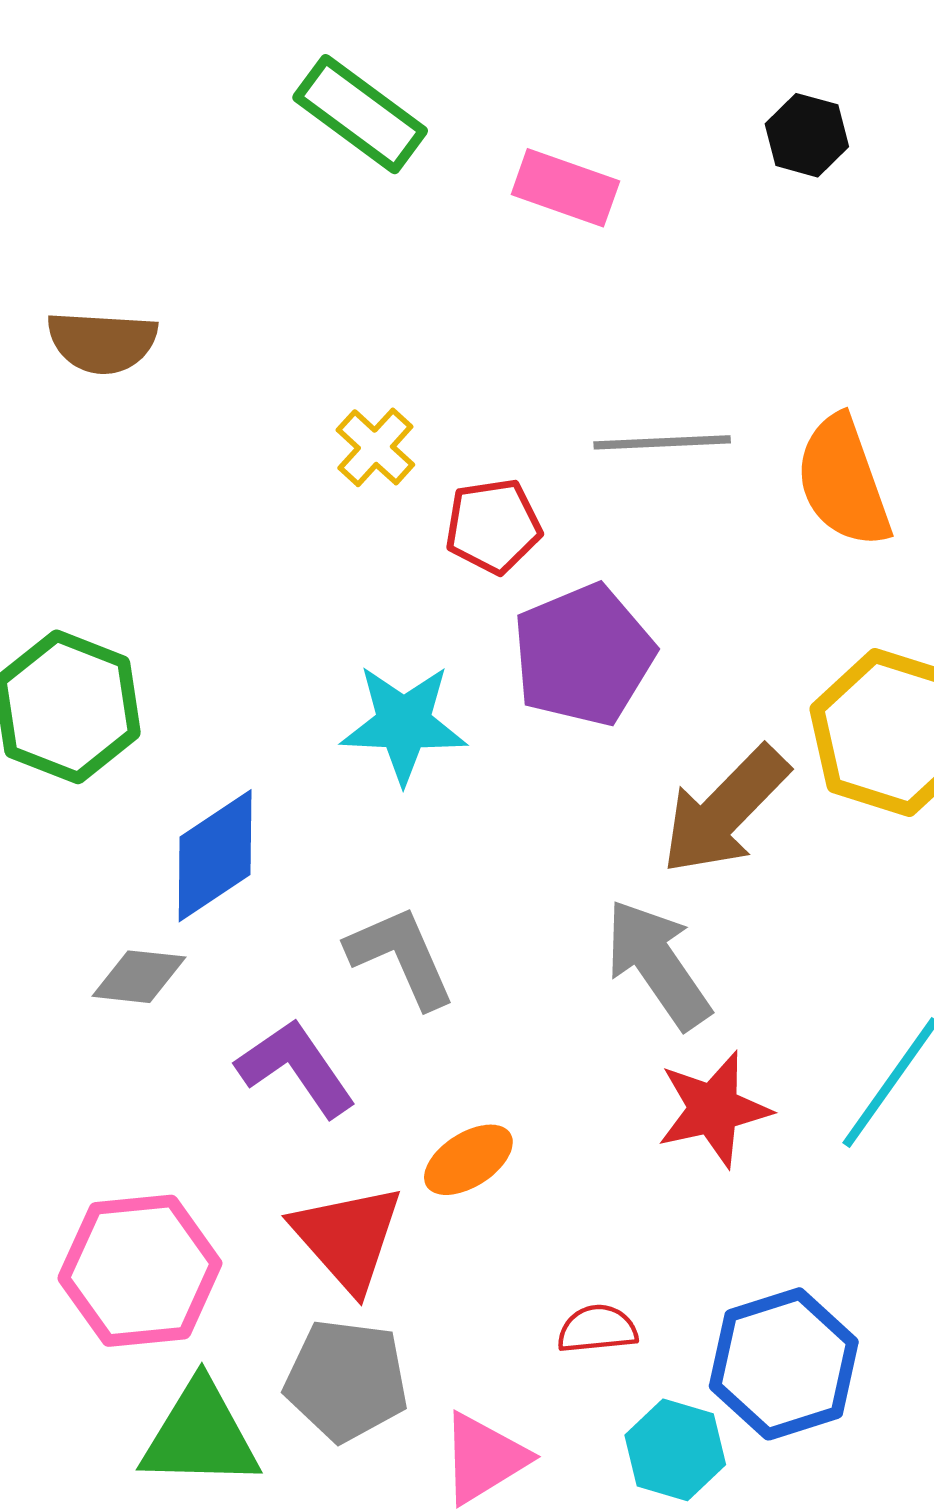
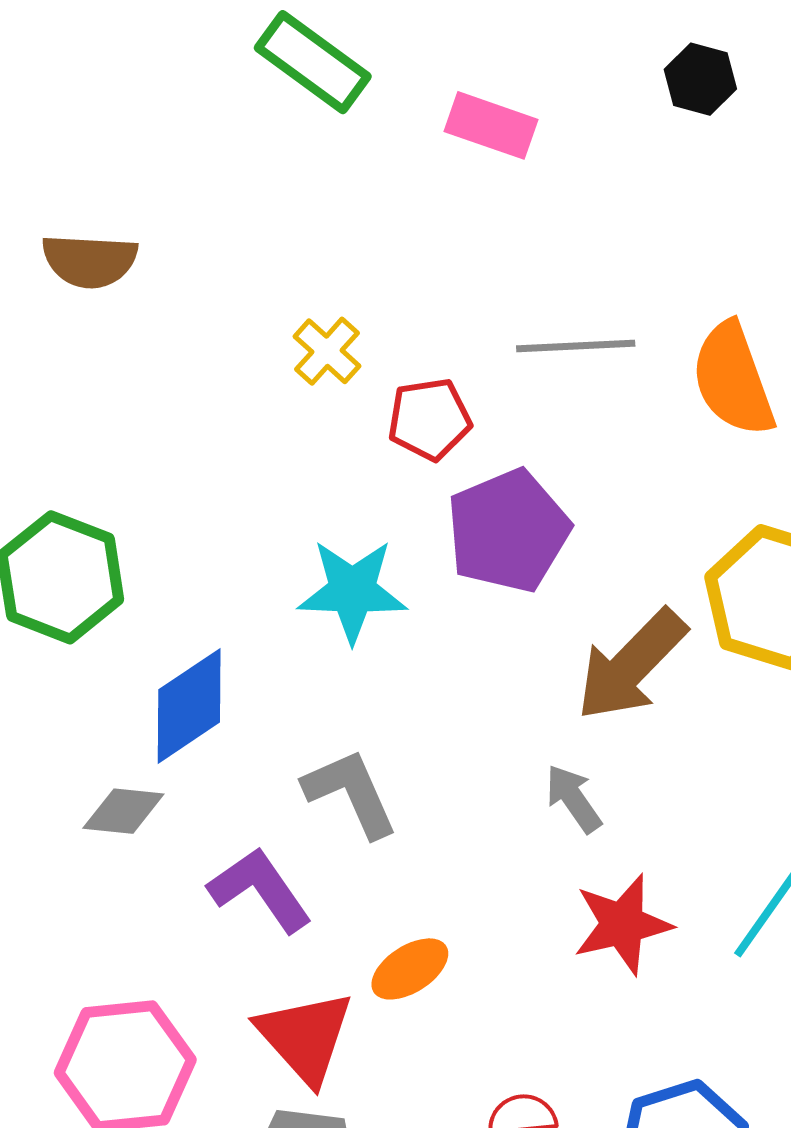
gray arrow: (658, 964) -> (573, 799), size x0.6

